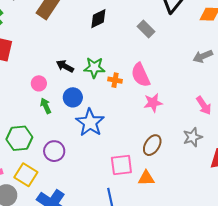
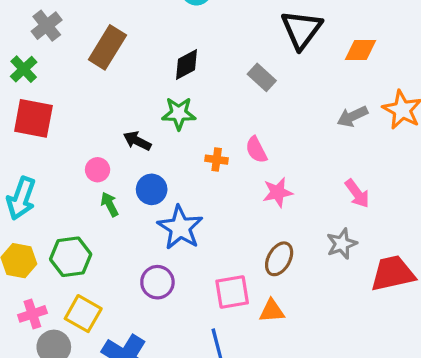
green star: (94, 68) -> (179, 113), moved
pink semicircle: (141, 75) -> (256, 150), size x0.7
purple circle: (54, 151) -> (157, 282), moved

